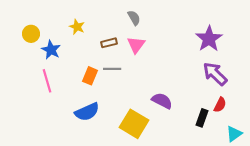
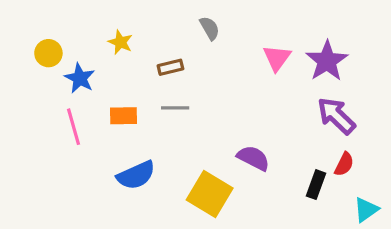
pink triangle: (136, 45) -> (277, 58), moved
orange rectangle: (90, 76) -> (124, 116), moved, turned 66

